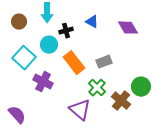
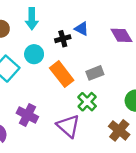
black cross: (66, 31) -> (63, 39), moved
purple cross: (43, 82) -> (27, 115), moved
brown cross: (121, 101) -> (119, 130), moved

